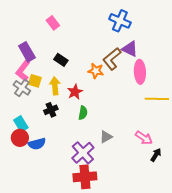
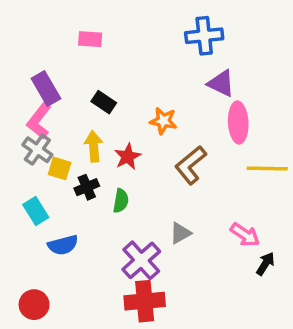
blue cross: (120, 21) -> (204, 36), turned -30
pink rectangle: (53, 23) -> (90, 39), turned -48
brown L-shape: (112, 59) -> (191, 165), moved
yellow square: (35, 81) -> (60, 168), moved
green semicircle: (83, 113) -> (121, 201), moved
red circle: (20, 138) -> (34, 305), moved

